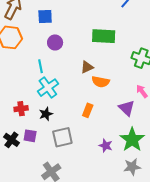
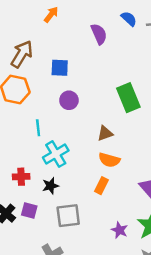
green rectangle: (104, 36) -> (128, 98), turned 60
cyan line: (41, 66) -> (38, 128), moved
orange semicircle: (101, 82) -> (109, 160), moved

